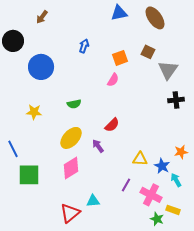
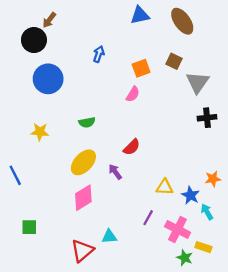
black circle: (13, 41) -> (34, 40), moved
green square: (29, 175) -> (29, 227), moved, size x0.6

